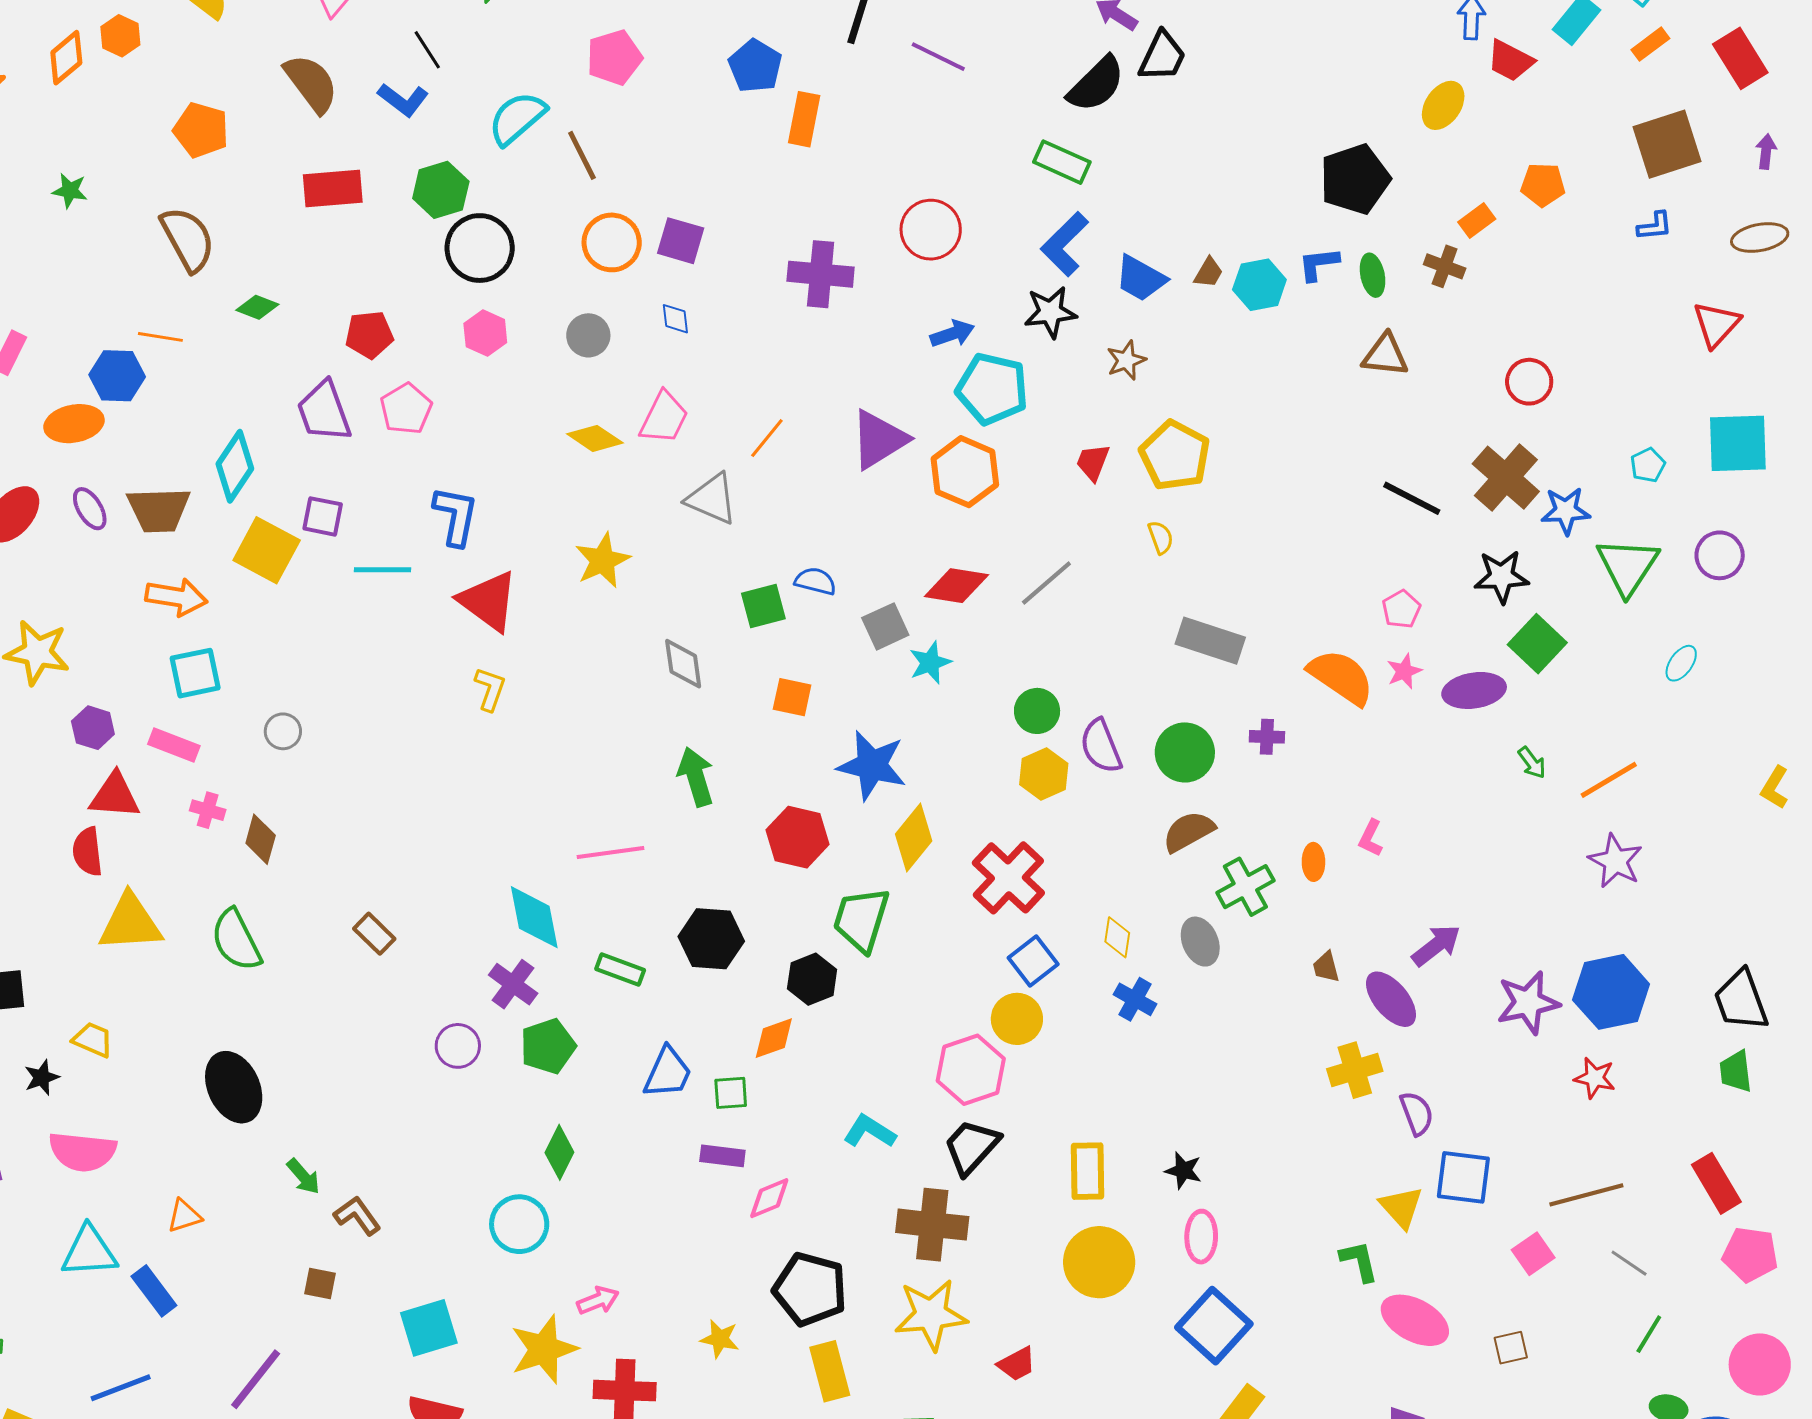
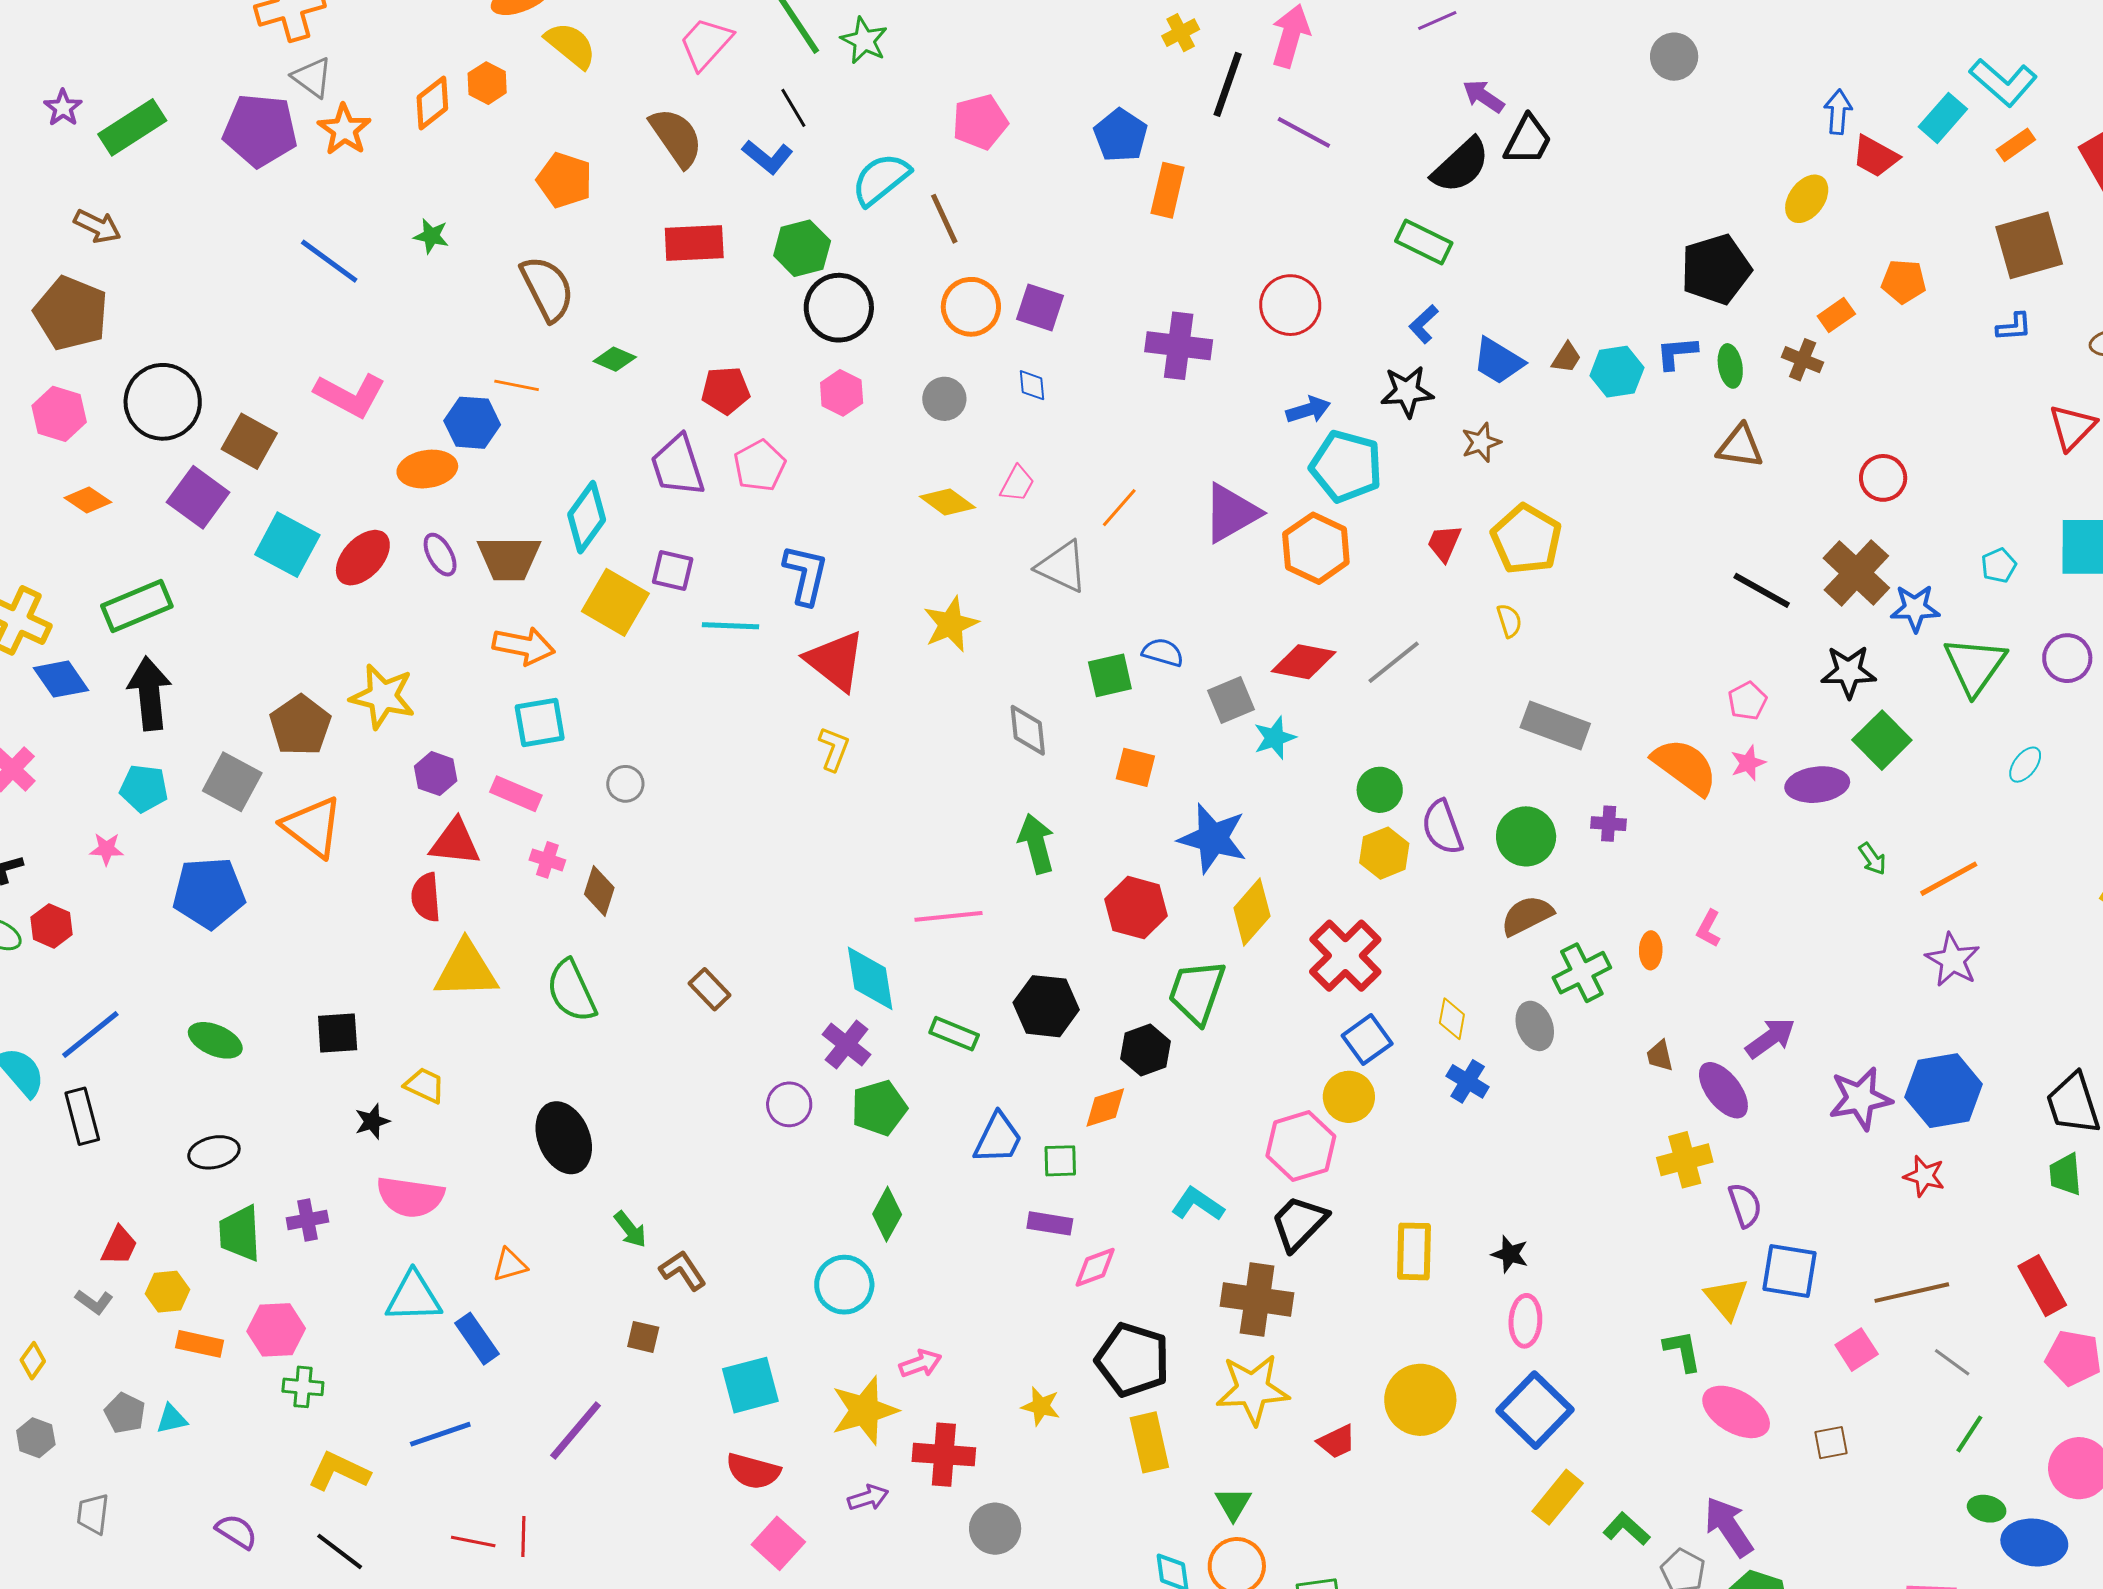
blue L-shape: (1065, 244) -> (1424, 324), size x0.6
pink trapezoid: (664, 418) -> (1017, 484), size x0.7
yellow circle: (1099, 1262) -> (1420, 1400), moved

